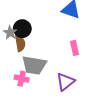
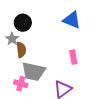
black circle: (22, 29) -> (23, 23), moved

